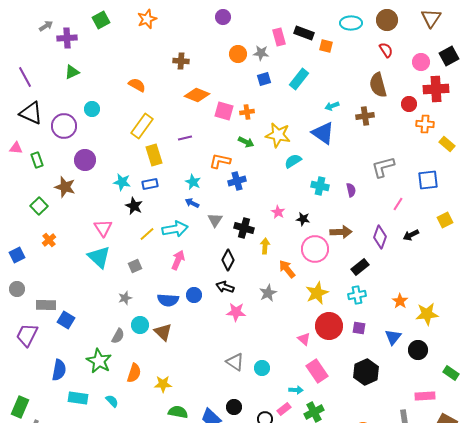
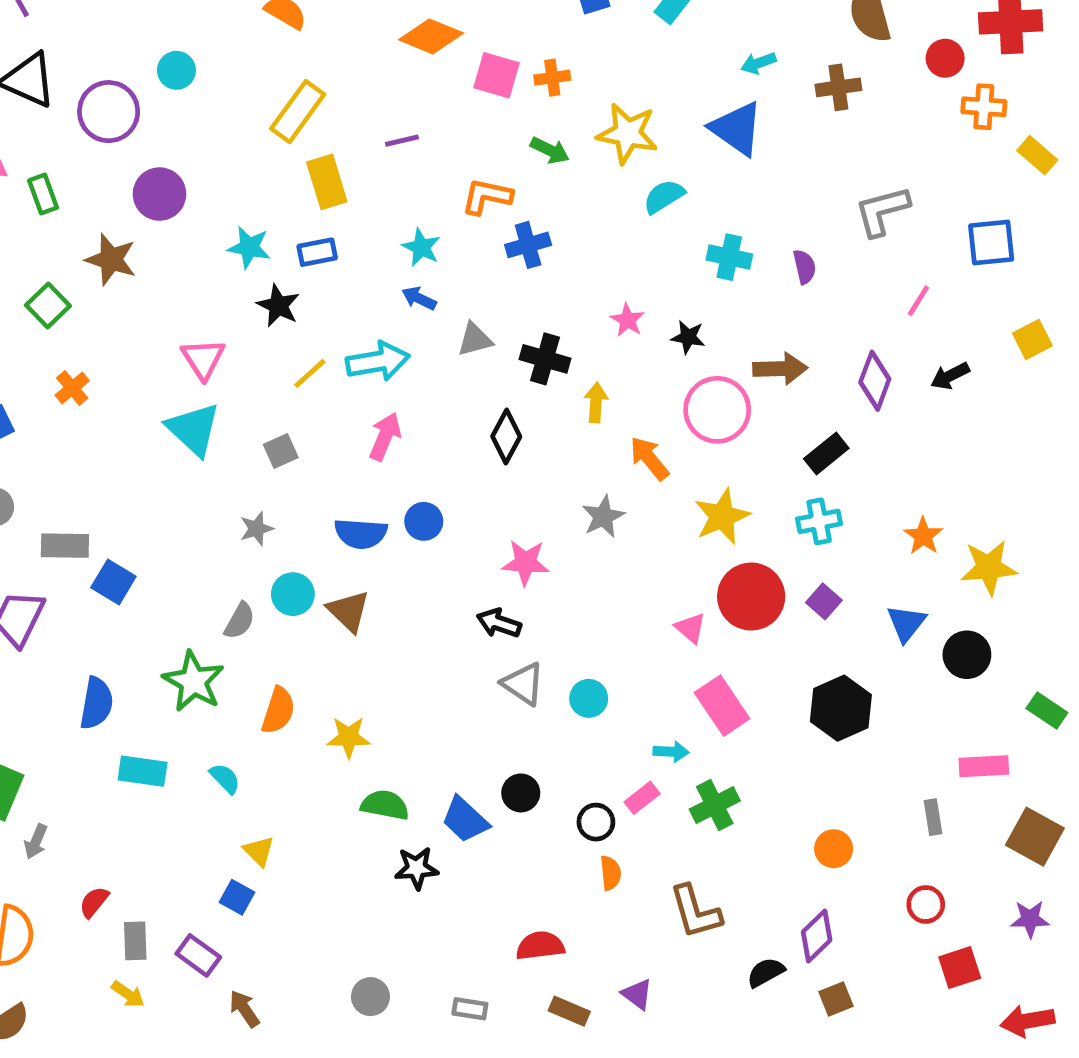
gray triangle: (215, 220) -> (475, 340), turned 42
black arrow: (225, 287) -> (499, 623), moved
purple square: (359, 328) -> (824, 601), turned 32

